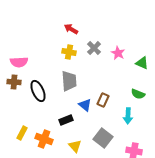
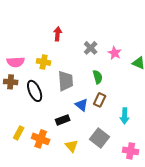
red arrow: (71, 29) -> (58, 34), moved, turned 64
yellow cross: (69, 52) -> (44, 62), moved
green semicircle: (138, 94) -> (98, 77), moved, turned -128

